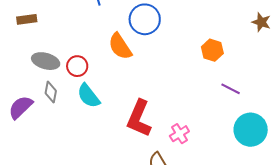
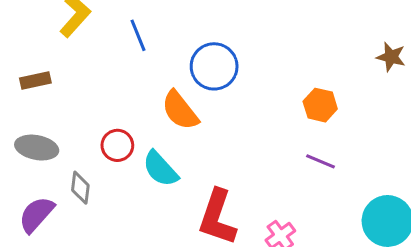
gray ellipse: (46, 61) -> (37, 148), moved
purple line: (231, 89) -> (320, 161), moved
cyan semicircle: (89, 96) -> (160, 169), moved

